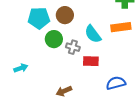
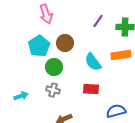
cyan pentagon: (39, 18) -> (39, 46), turned -30
gray cross: (73, 47) -> (53, 90), moved

